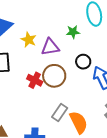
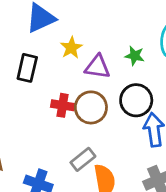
black circle: (83, 62) -> (136, 100), size x1.5
red cross: (35, 80) -> (63, 105), turned -35

